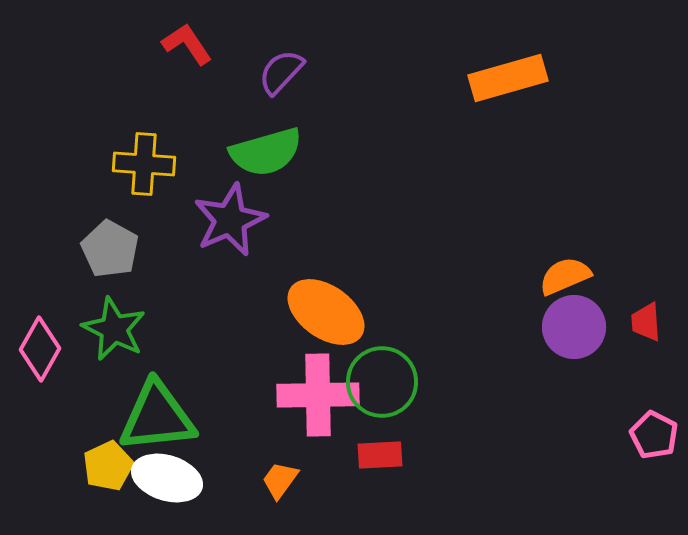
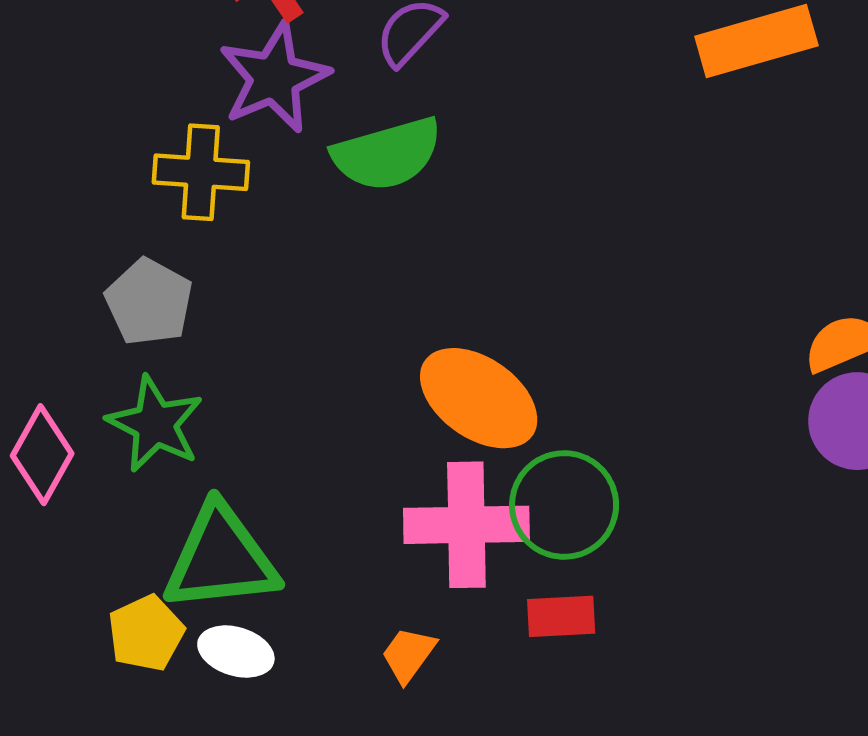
purple star: (230, 220) -> (274, 78), moved
white ellipse: (167, 478) -> (236, 652), size x0.7

